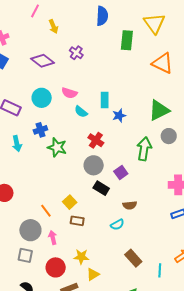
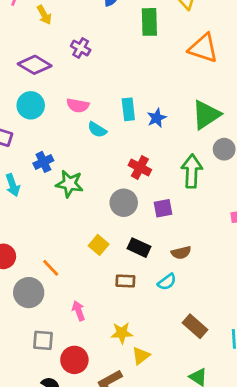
cyan circle: (42, 98) -> (31, 105), moved
blue star: (119, 116) -> (157, 118), moved
red cross: (96, 140) -> (140, 167), moved
purple square: (121, 172) -> (163, 208), turned 32
black rectangle: (101, 188) -> (139, 248), moved
yellow square: (70, 202) -> (99, 245), moved
orange line: (46, 211) -> (51, 268), moved
brown rectangle: (77, 221) -> (125, 281), moved
gray circle: (30, 230) -> (29, 293), moved
red circle: (56, 267) -> (74, 360), moved

